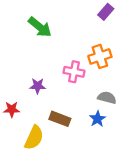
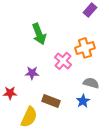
green arrow: (40, 27) -> (39, 34), moved, turned 30
pink cross: (74, 72) -> (63, 61), turned 30

